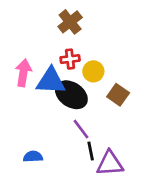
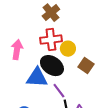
red cross: (70, 59) -> (51, 40), size x1.5
blue triangle: (51, 81) -> (37, 78), moved

